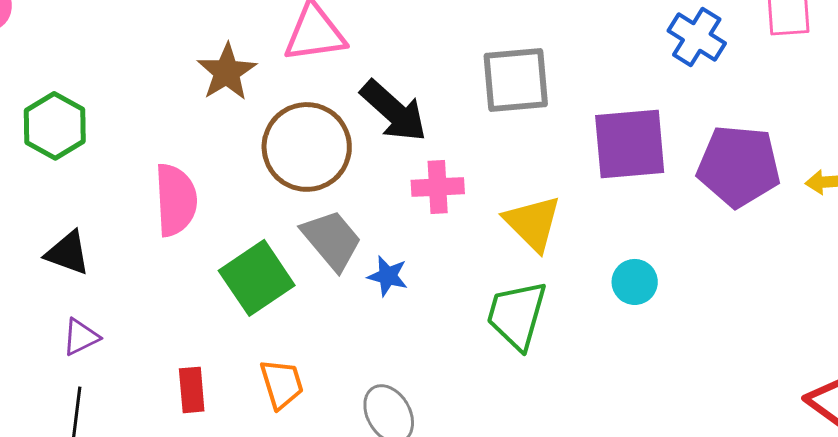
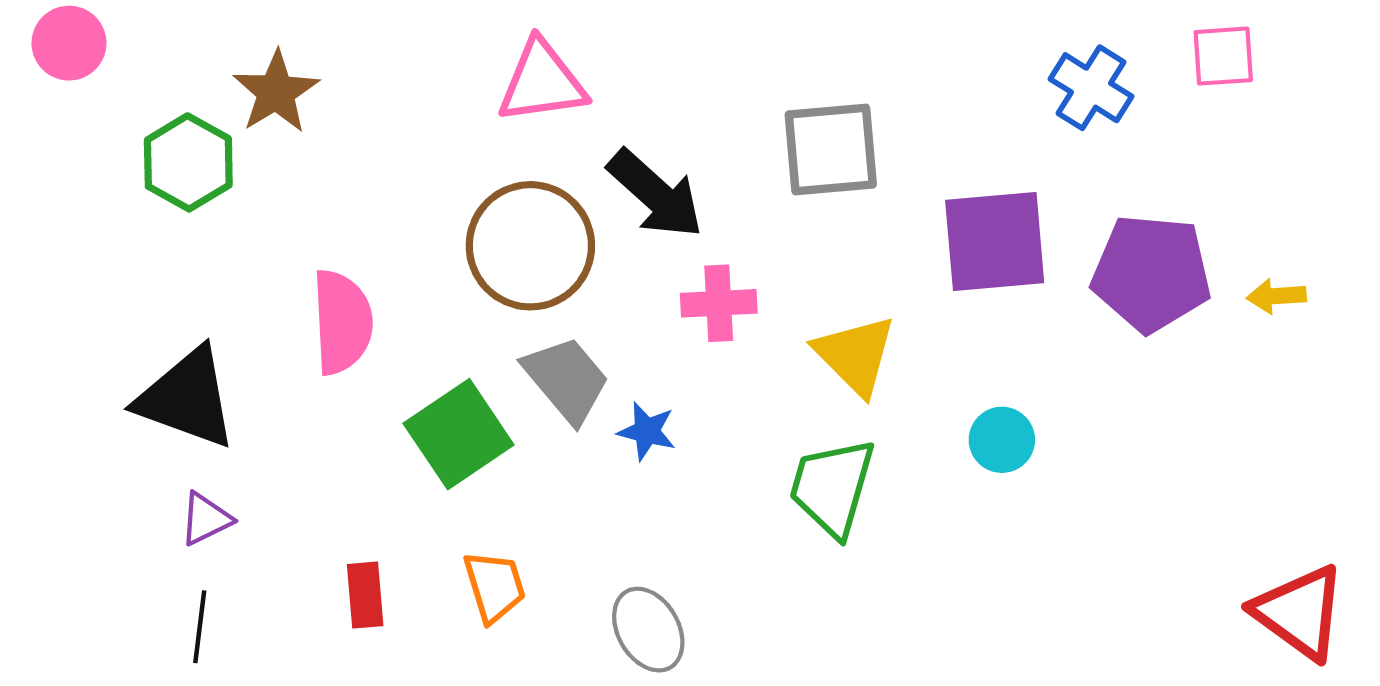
brown star: (227, 72) -> (276, 92), moved
green hexagon: (55, 126) -> (188, 162), moved
black triangle: (68, 253) -> (187, 398), size x1.6

